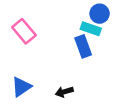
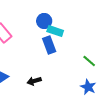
blue circle: (100, 14) -> (44, 21), moved

